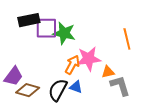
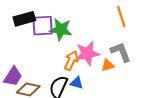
orange line: (127, 39) -> (121, 17), moved
gray L-shape: (120, 86) -> (121, 52), moved

